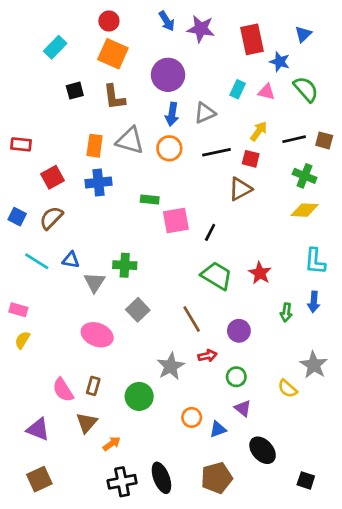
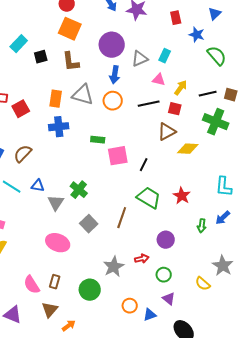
red rectangle: (252, 39) -> (176, 18), size x0.6
cyan rectangle: (55, 47) -> (19, 44), moved
pink triangle: (266, 92) -> (159, 80), moved
gray triangle: (205, 113) -> (140, 59), moved
green cross: (305, 176) -> (216, 122), size x1.4
red square: (53, 177) -> (21, 109), moved
yellow diamond: (305, 210) -> (188, 149), moved
green cross: (125, 265) -> (79, 190), turned 36
blue arrow: (314, 302) -> (223, 218), turned 42
brown line: (192, 319) -> (122, 218), moved, turned 50

